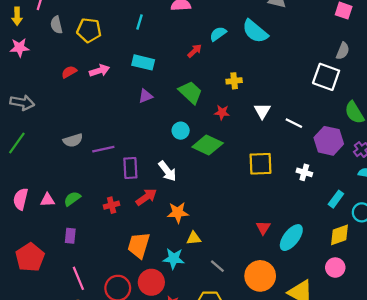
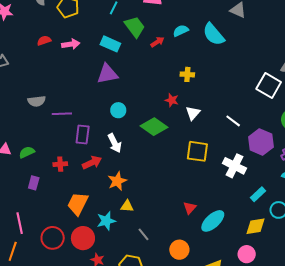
green trapezoid: (190, 92) -> (135, 27), moved
purple triangle: (146, 96) -> (107, 74), size x1.6
white triangle: (262, 111) -> (193, 113), moved
cyan circle: (181, 131) -> (118, 110), moved
white cross: (304, 172) -> (234, 166), size x1.6
orange star: (178, 213) -> (117, 181), turned -30
purple rectangle: (70, 236) -> (34, 183), moved
cyan star: (174, 259) -> (106, 221), turned -30
orange circle: (260, 276) -> (179, 250), size x0.7

